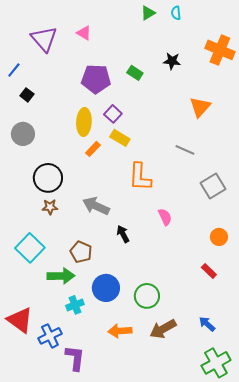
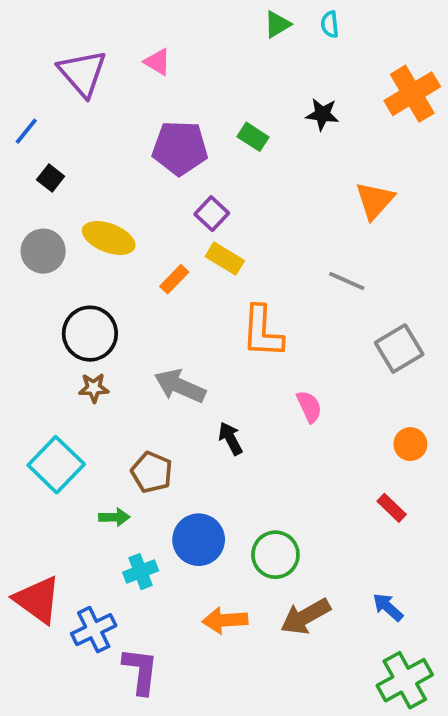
orange cross: (220, 50) -> (412, 94), turned 36
yellow ellipse: (84, 122) -> (109, 238), moved, turned -72
green arrow: (61, 276) -> (114, 517), size x0.6

